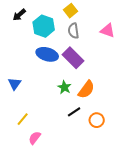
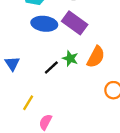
black line: (74, 112) -> (51, 68), moved

